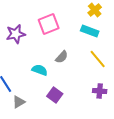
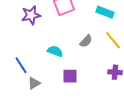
gray semicircle: (62, 57) -> (86, 41), moved
purple square: (55, 95) -> (70, 76), turned -35

